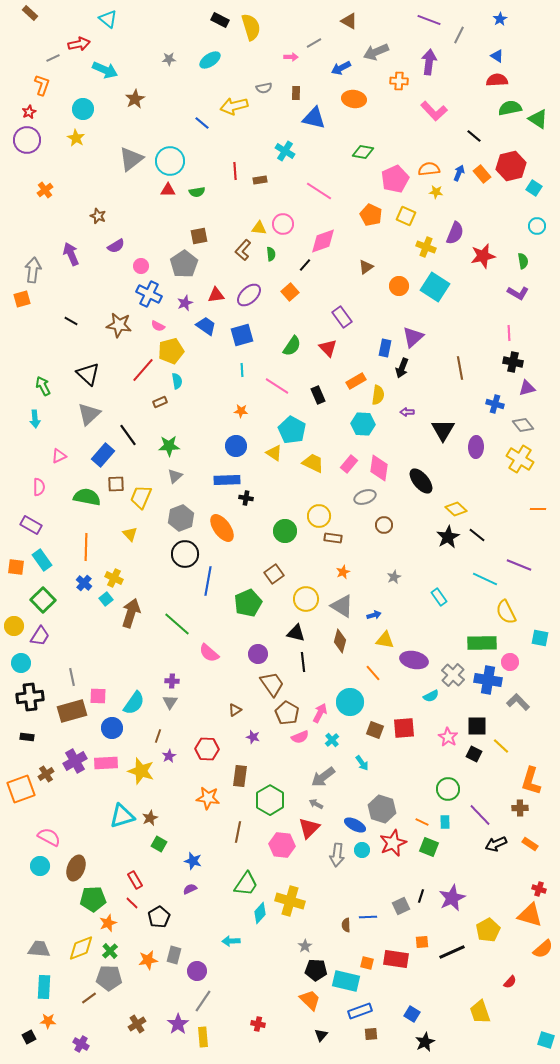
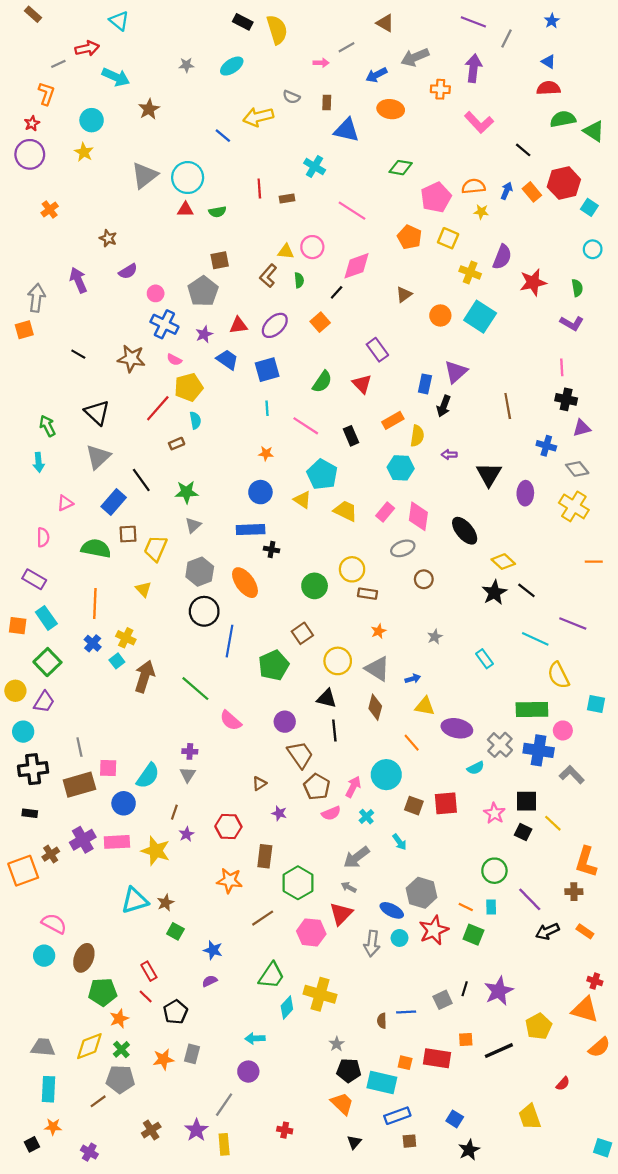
gray semicircle: (264, 88) -> (291, 97), turned 35
brown line: (238, 832) -> (263, 918), turned 45
purple circle: (197, 971) -> (248, 1072), moved

